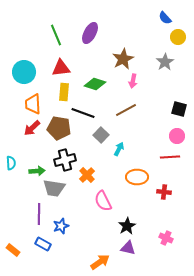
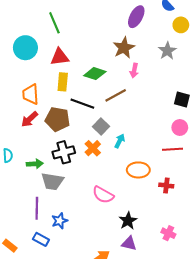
purple ellipse: (90, 33) -> (136, 17), moved
cyan circle: (24, 72) -> (25, 48), moved
brown line: (126, 110) -> (116, 95), moved
orange cross: (87, 175) -> (93, 148), moved
pink semicircle: (103, 201) -> (103, 195), turned -35

